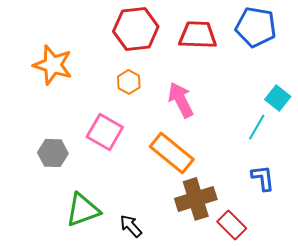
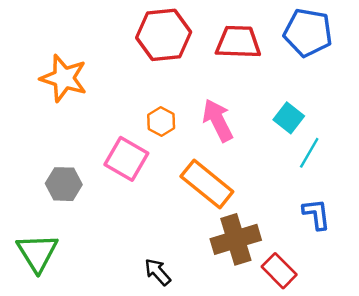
orange hexagon: (129, 82) -> (161, 121), moved
cyan square: (278, 98) -> (289, 118), moved
green triangle: (83, 210) -> (37, 253), moved, turned -42

